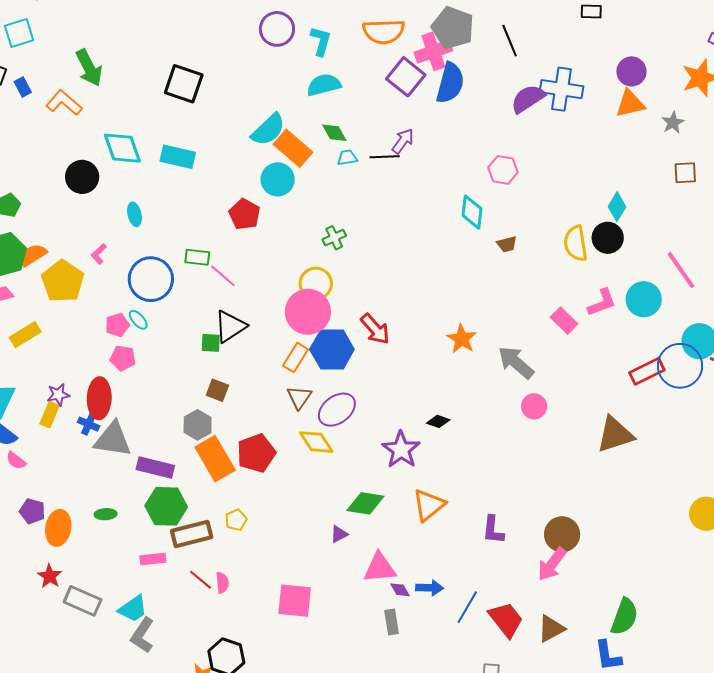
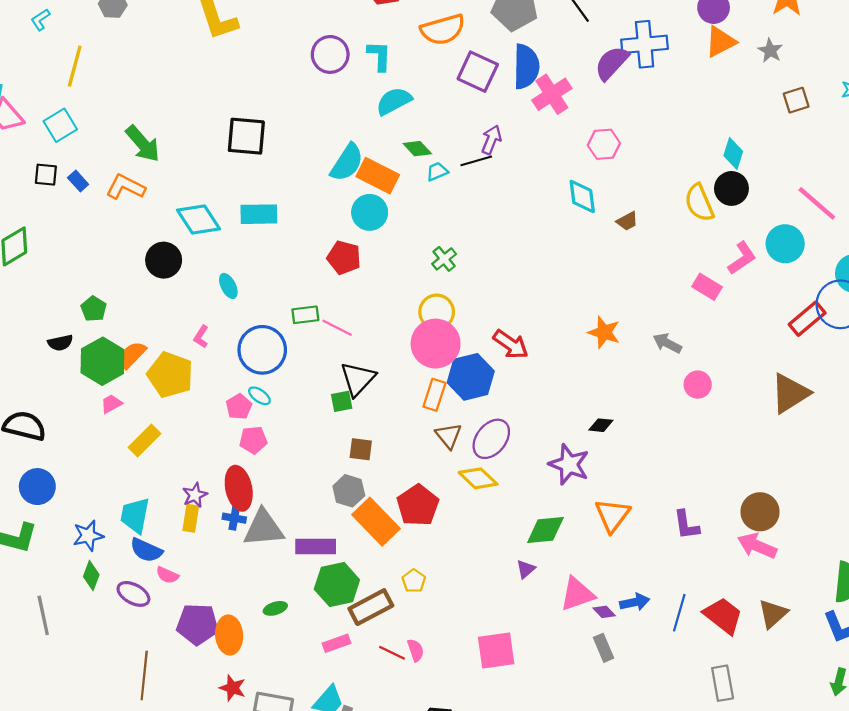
pink cross: (433, 51) -> (552, 94), moved
gray arrow: (516, 362) -> (667, 343), size x0.7
purple pentagon: (32, 511) -> (198, 624), size x1.5
pink arrow: (552, 564) -> (757, 546), turned 90

